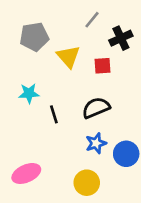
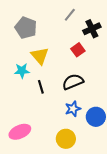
gray pentagon: (34, 37) -> (26, 28), turned 30
yellow triangle: (68, 57) -> (40, 56), moved
red square: (103, 66) -> (78, 50), turned -32

